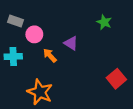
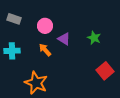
green star: (104, 22) -> (94, 38), moved
pink circle: (34, 34) -> (45, 26), moved

